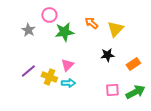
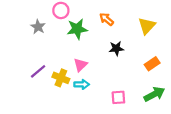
yellow triangle: (115, 29) -> (147, 26), moved
black star: (107, 55) -> (116, 49), moved
pink square: (112, 90) -> (118, 97), moved

